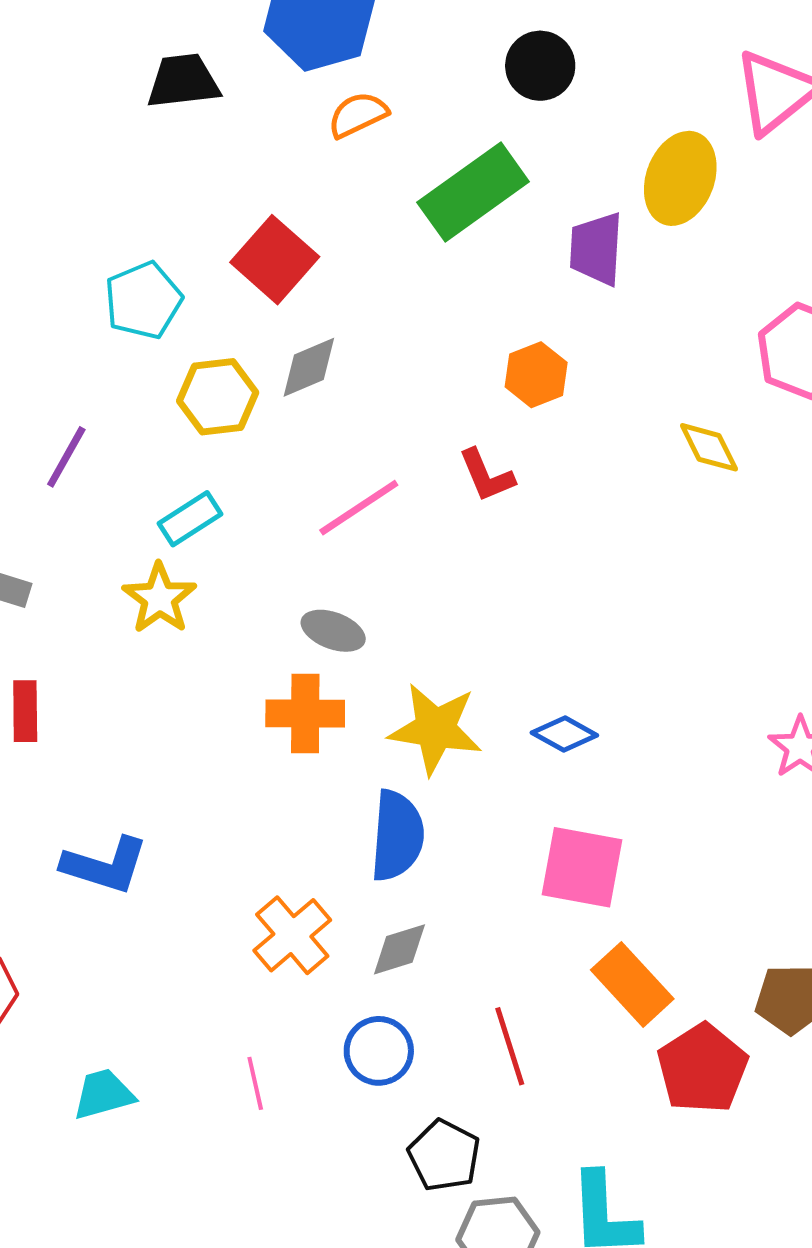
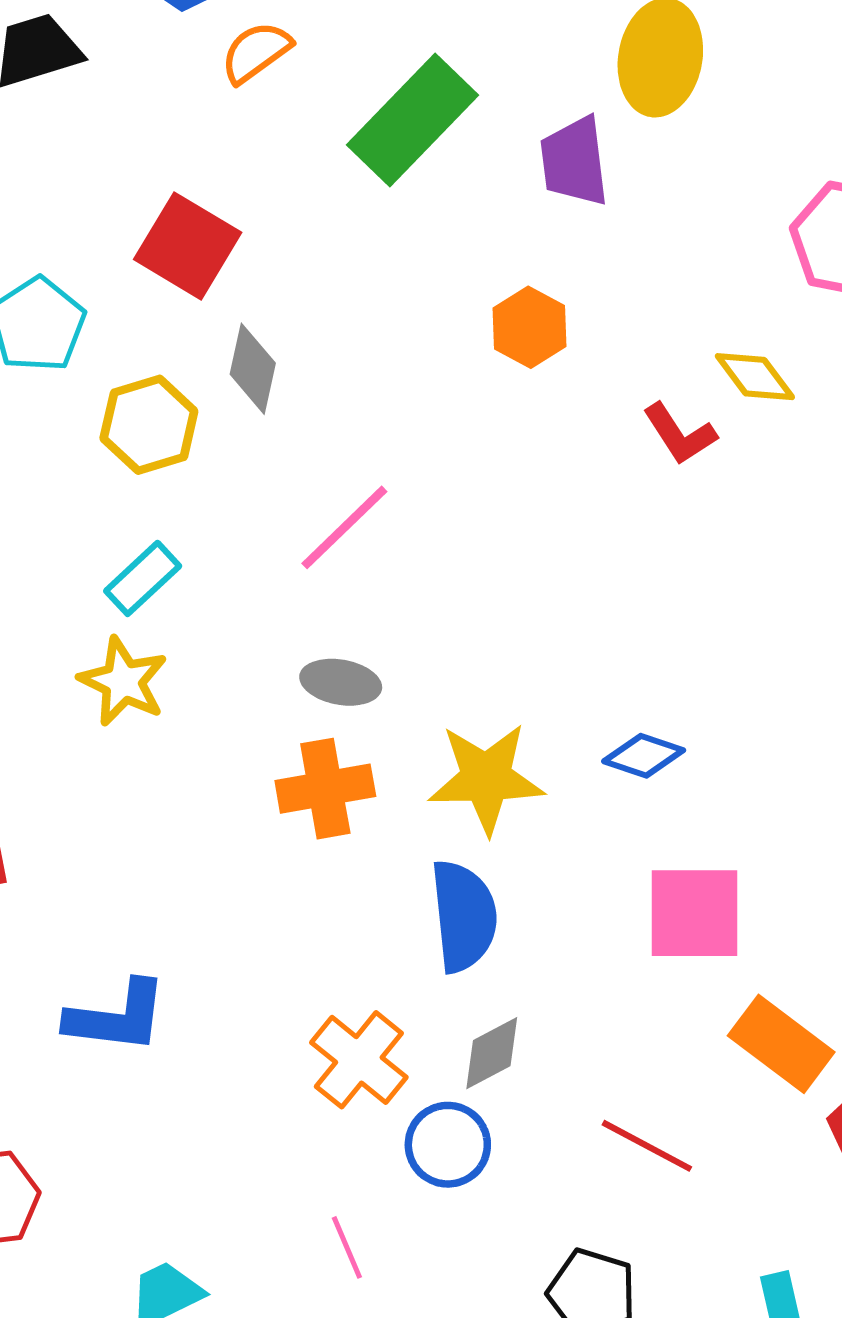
gray diamond: (309, 367) -> (253, 369), turned -44
red L-shape: (486, 475) -> (680, 434), moved
red line: (510, 1046) -> (647, 1146), turned -34
blue circle: (379, 1051) -> (448, 1145), moved

